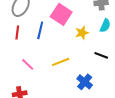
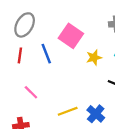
blue line: (40, 30) -> (46, 54), turned -36
yellow line: (61, 62) -> (68, 111), moved

